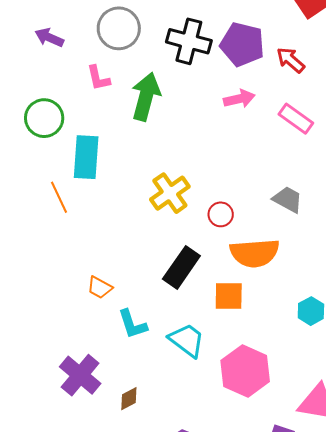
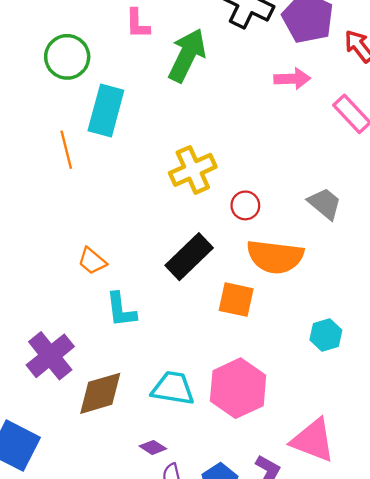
cyan trapezoid: (187, 340) -> (173, 388), moved, turned -39
brown diamond: (129, 399) -> (100, 393), size x1.8

